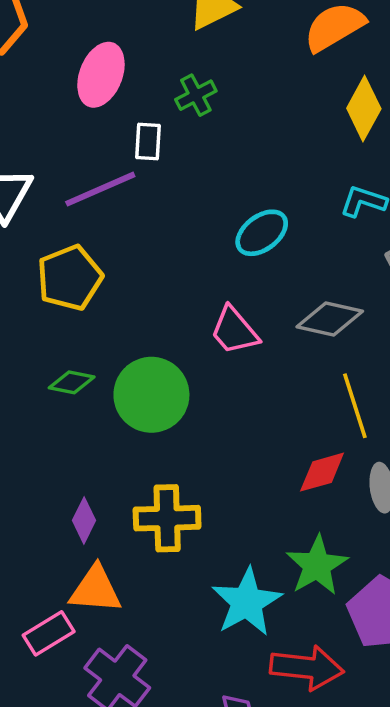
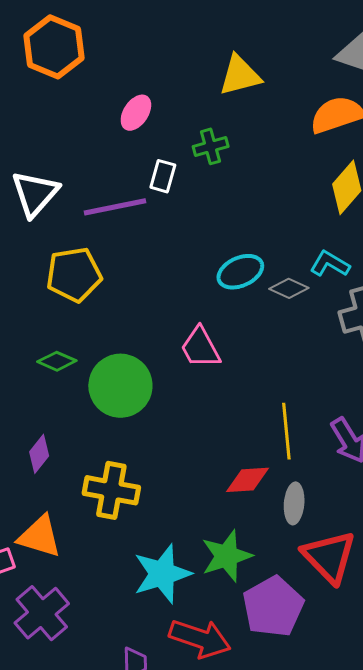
pink ellipse: (101, 75) -> (136, 113), size x0.7
gray diamond: (330, 319) -> (289, 288), moved, size x0.7
purple diamond: (84, 520) -> (39, 454), moved

